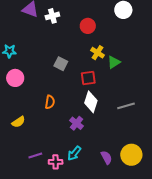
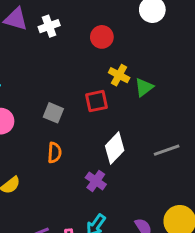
gray square: (61, 64) -> (53, 113), moved
red square: (88, 78) -> (97, 101), moved
white diamond: (91, 102) -> (115, 148), turned 30

